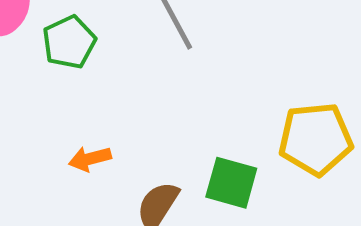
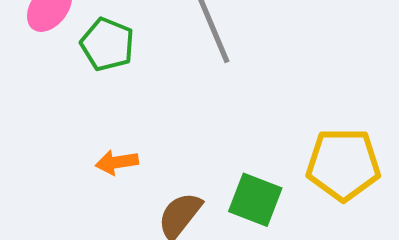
green pentagon: (69, 42) -> (107, 44), turned -30

